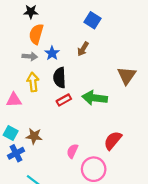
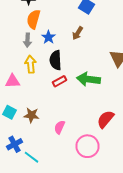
gray arrow: (30, 56) -> (28, 40), turned 88
pink semicircle: (72, 151) -> (60, 127), moved
blue cross: (16, 153) -> (14, 144), moved

